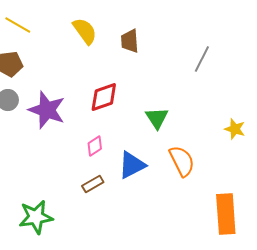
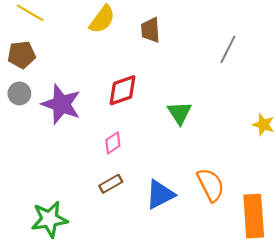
yellow semicircle: (85, 31) -> (102, 19), turned 72
orange semicircle: (182, 161) -> (211, 185), moved
blue triangle: (132, 165) -> (160, 195), moved

